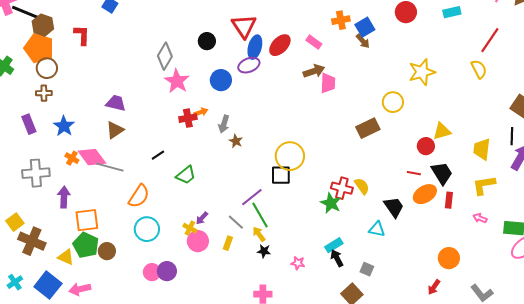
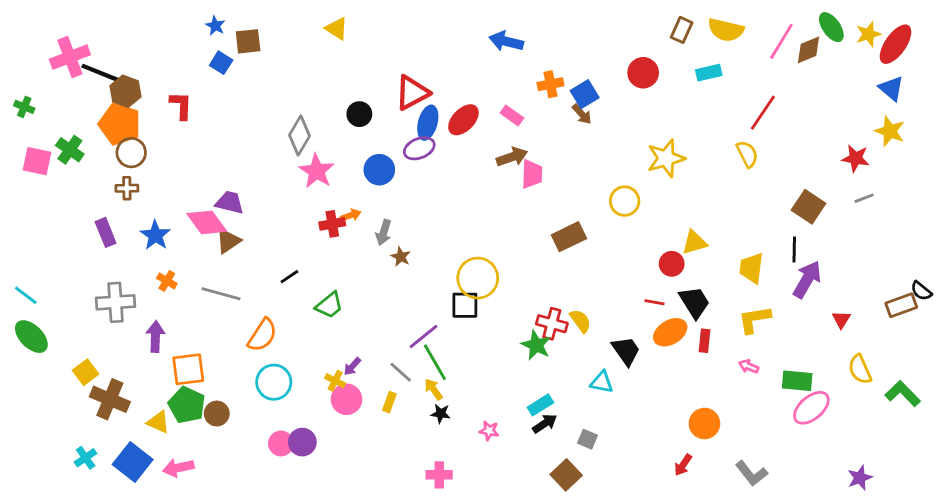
red triangle: (244, 26) -> (412, 93), turned 36
brown rectangle: (368, 128) -> (569, 237), moved
pink diamond: (92, 157) -> (207, 222), moved
black arrow: (337, 258) -> (545, 424), turned 84

